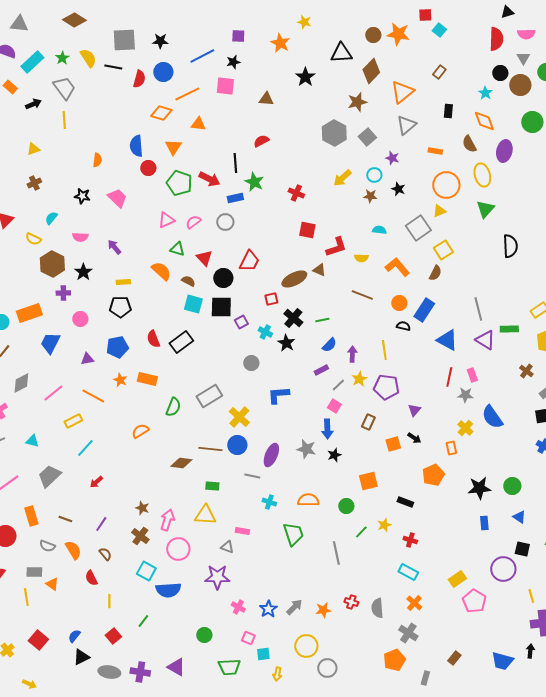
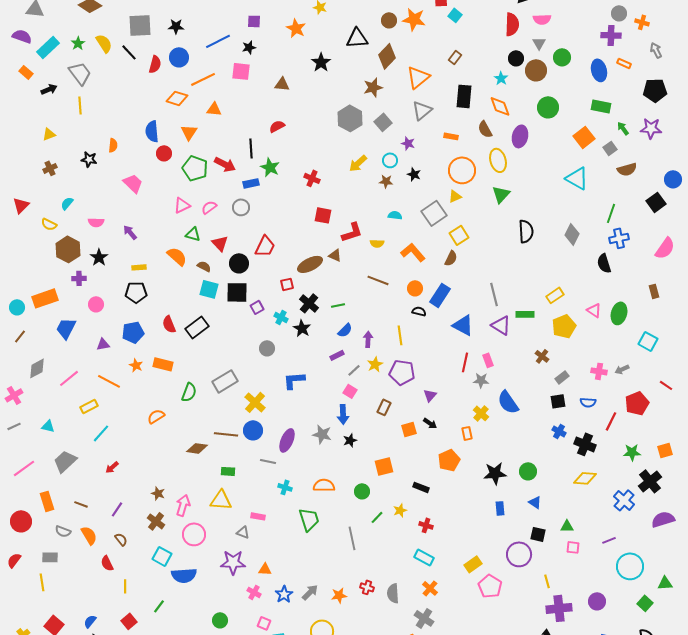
black line: (113, 67) -> (129, 52), turned 36
black rectangle: (448, 111) -> (464, 96), size x1.6
black star: (82, 196) -> (89, 159), moved
orange triangle: (52, 584) -> (265, 569), moved, turned -32

